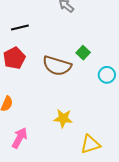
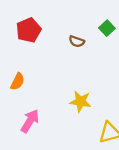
brown semicircle: (57, 66) -> (77, 41), size x0.5

